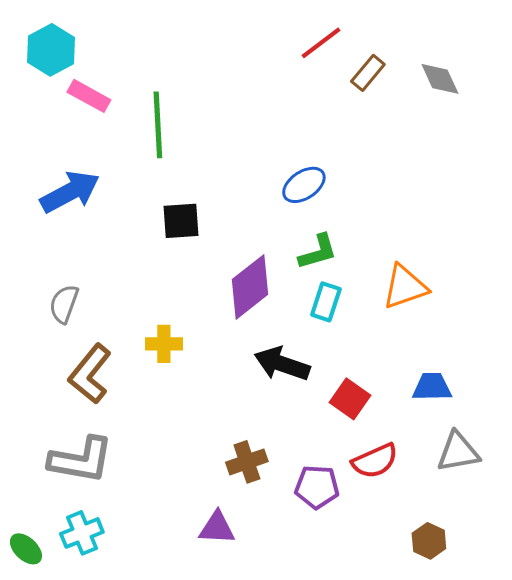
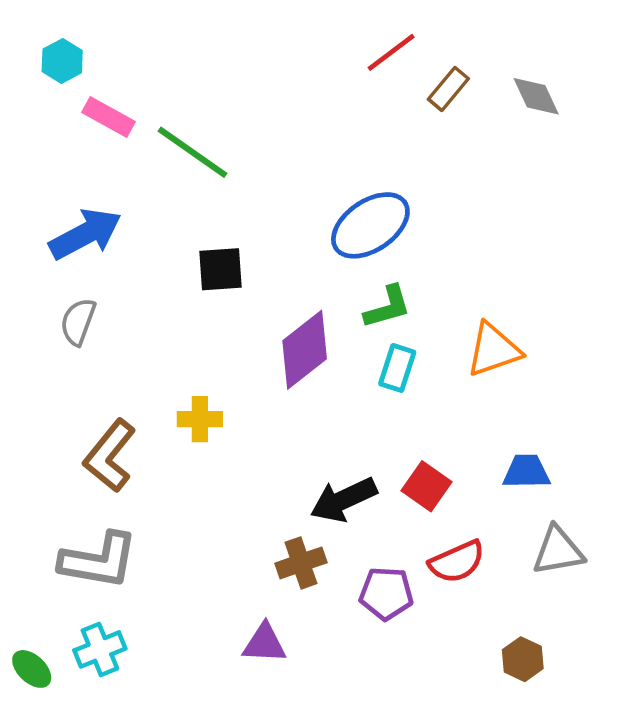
cyan hexagon: (51, 50) -> (62, 61), size x0.7
green line: (158, 125) -> (193, 152), turned -52
blue ellipse: (304, 185) -> (370, 225), size x1.5
gray semicircle: (64, 304) -> (78, 322), moved
black arrow: (282, 364) -> (344, 500), moved, turned -44

